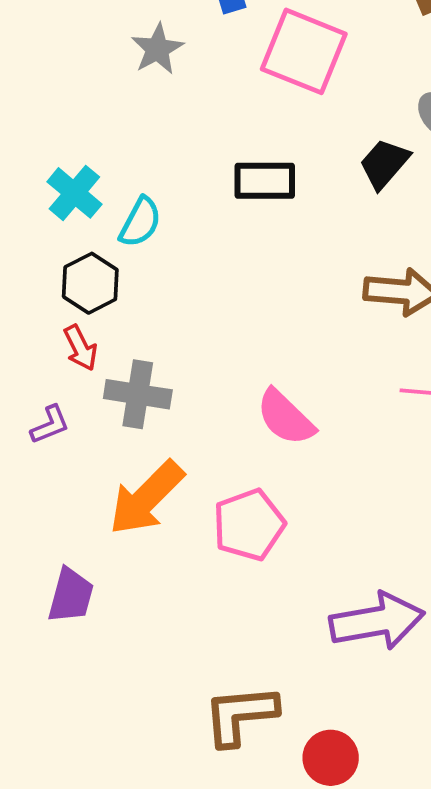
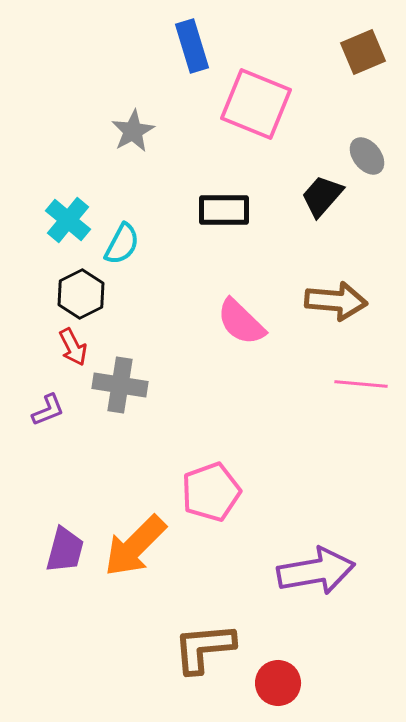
gray star: (157, 49) -> (133, 131), moved
pink semicircle: (285, 417) -> (241, 322), moved
orange arrow: (146, 498) -> (135, 546), moved

